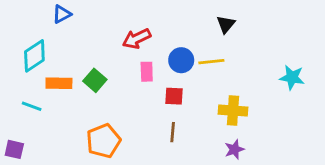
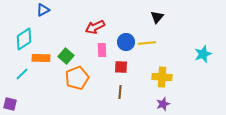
cyan star: (292, 77) -> (203, 54), turned -30
cyan line: (32, 106) -> (22, 74), turned -64
orange pentagon: (104, 141) -> (77, 78), moved

